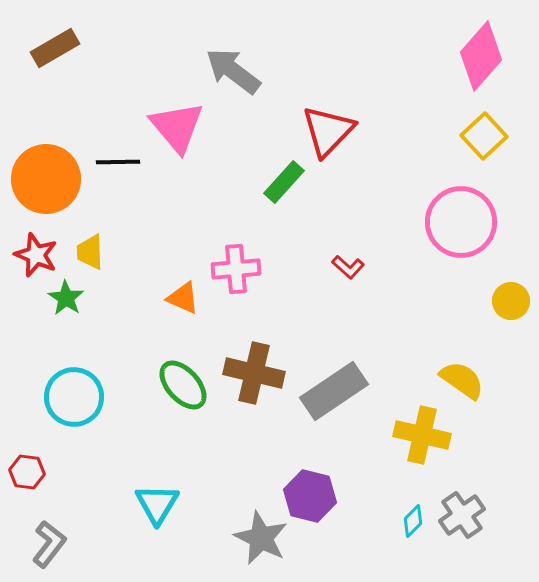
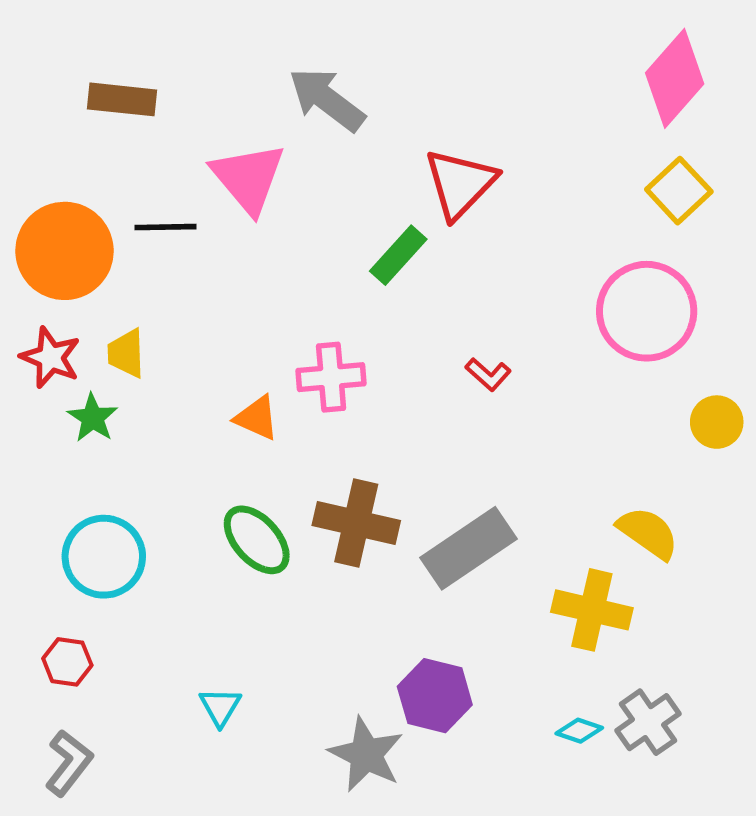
brown rectangle: (55, 48) -> (122, 99), moved, turned 36
red hexagon: (27, 472) -> (67, 662), moved
cyan triangle: (157, 504) -> (220, 707), size x0.7
cyan diamond: (413, 521) -> (579, 731), turned 64

